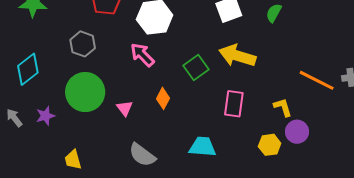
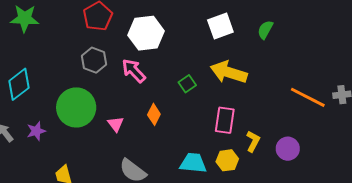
gray hexagon: (83, 44) -> (94, 60), moved
green square: (196, 67) -> (187, 84), size x0.7
yellow L-shape: (283, 107) -> (253, 141), moved, turned 45
yellow hexagon: (270, 145) -> (227, 160), moved

